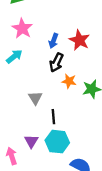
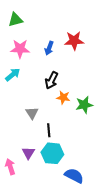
pink star: (22, 28) -> (20, 49), turned -30
red star: (79, 40) -> (74, 41), moved, turned -30
blue arrow: (53, 41) -> (49, 48), moved

